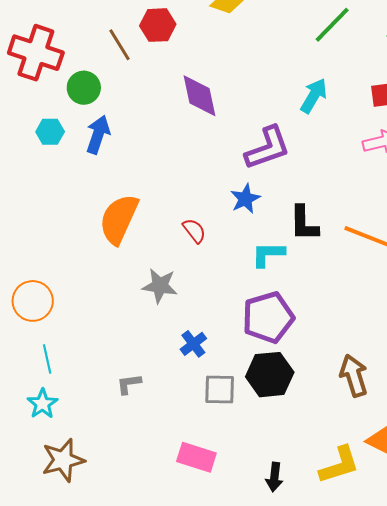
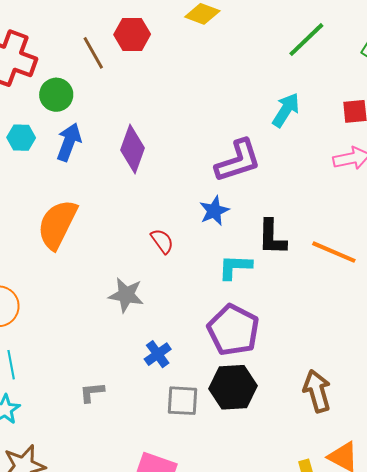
purple diamond: (200, 96) -> (133, 149), moved, turned 30
orange semicircle: (119, 219) -> (57, 224), moved
purple pentagon: (268, 317) -> (233, 330), turned -30

